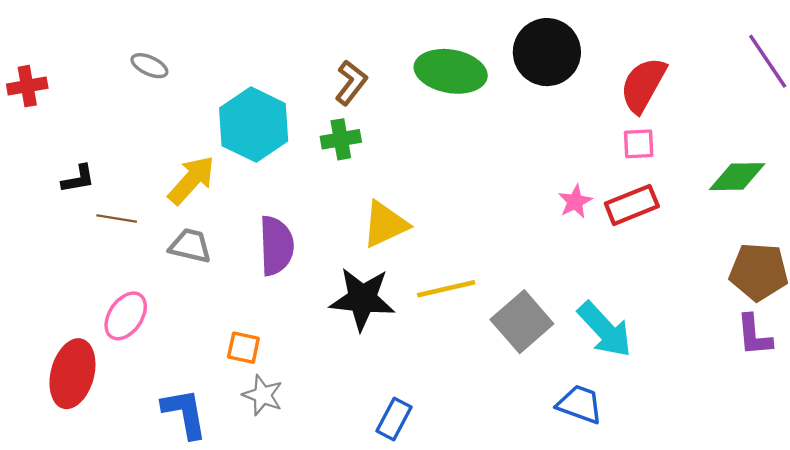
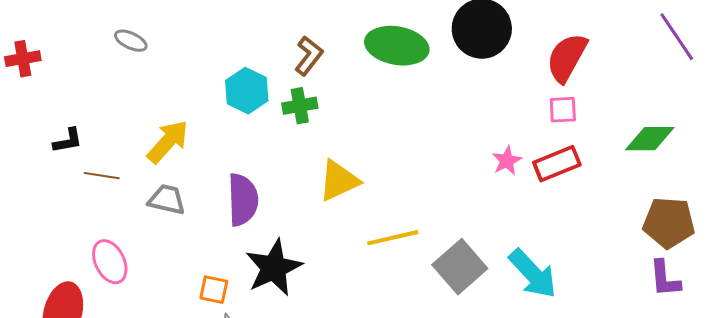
cyan hexagon: (254, 125) -> (247, 91), moved, size x0.7
black star: (362, 299) -> (274, 268), moved, turned -30
pink ellipse: (126, 316) -> (110, 262), turned -60

